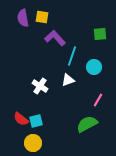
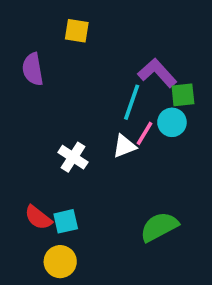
purple semicircle: (23, 18) -> (33, 69), moved
green square: (100, 34) -> (183, 95), moved
purple L-shape: (55, 38) -> (157, 73), moved
pink line: (98, 100) -> (144, 133), moved

